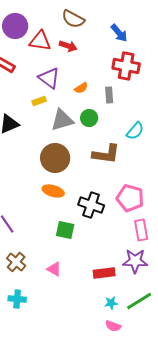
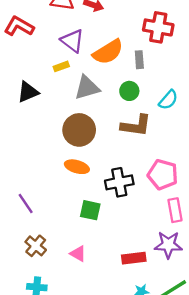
orange semicircle: (81, 88) -> (108, 52), size x2.0
green circle: (89, 118) -> (129, 91), moved
black cross: (91, 205) -> (119, 182), turned -30

